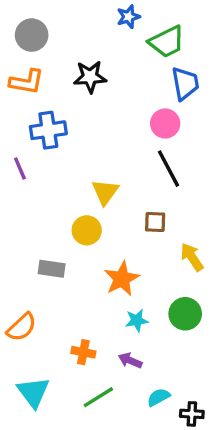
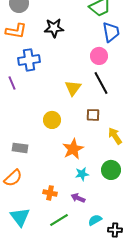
yellow triangle: (105, 192) -> (73, 88), moved
gray rectangle: (52, 269) -> (20, 148), moved

